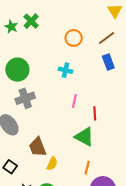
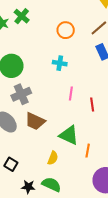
green triangle: (84, 137) -> (69, 135), moved
brown trapezoid: (38, 147) -> (35, 121), moved, turned -40
orange line: (87, 168) -> (88, 151), moved

